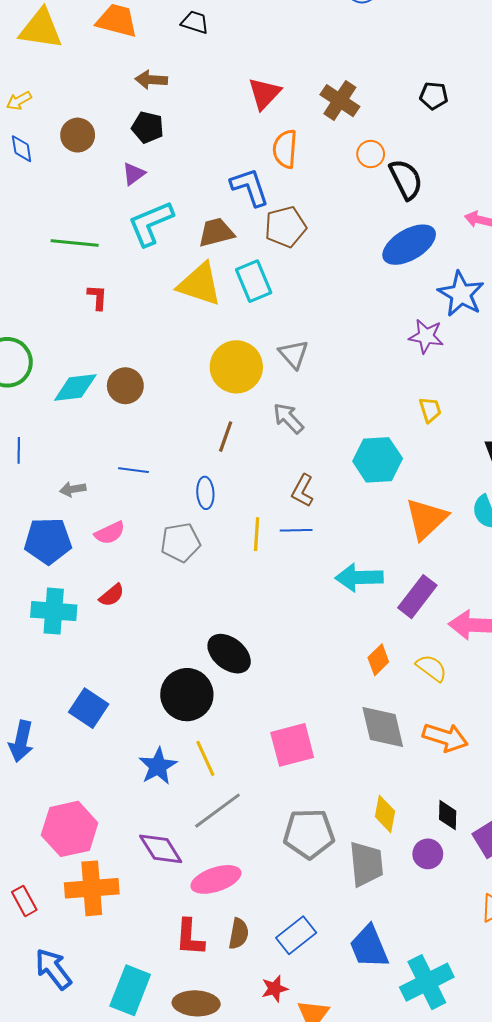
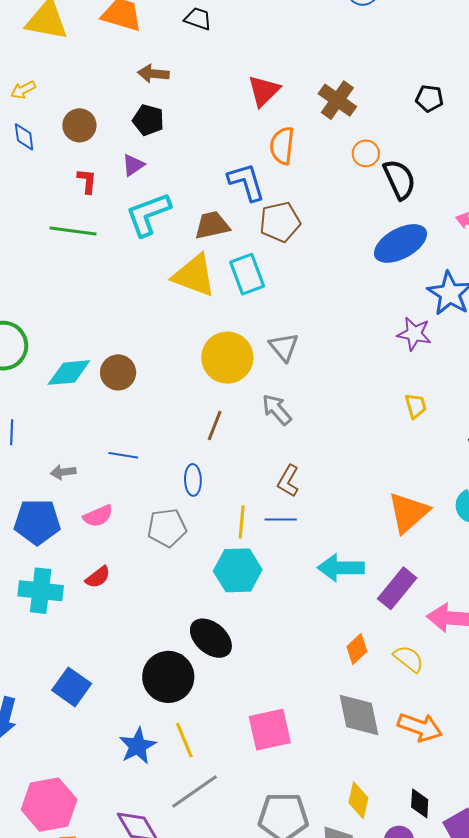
red L-shape: (97, 297) -> (87, 181), moved
cyan hexagon: (378, 460) -> (238, 570), moved

